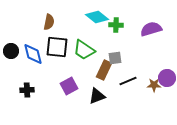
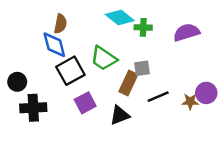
black square: (57, 47) -> (70, 71), moved, turned -35
black circle: (11, 51) -> (17, 82), moved
blue diamond: (33, 54) -> (54, 45), moved
black cross: (27, 90) -> (33, 108), size x1.5

